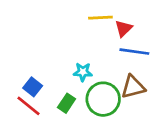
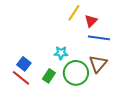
yellow line: (100, 18) -> (74, 13), turned -54
brown triangle: (133, 87) -> (98, 64), turned -36

